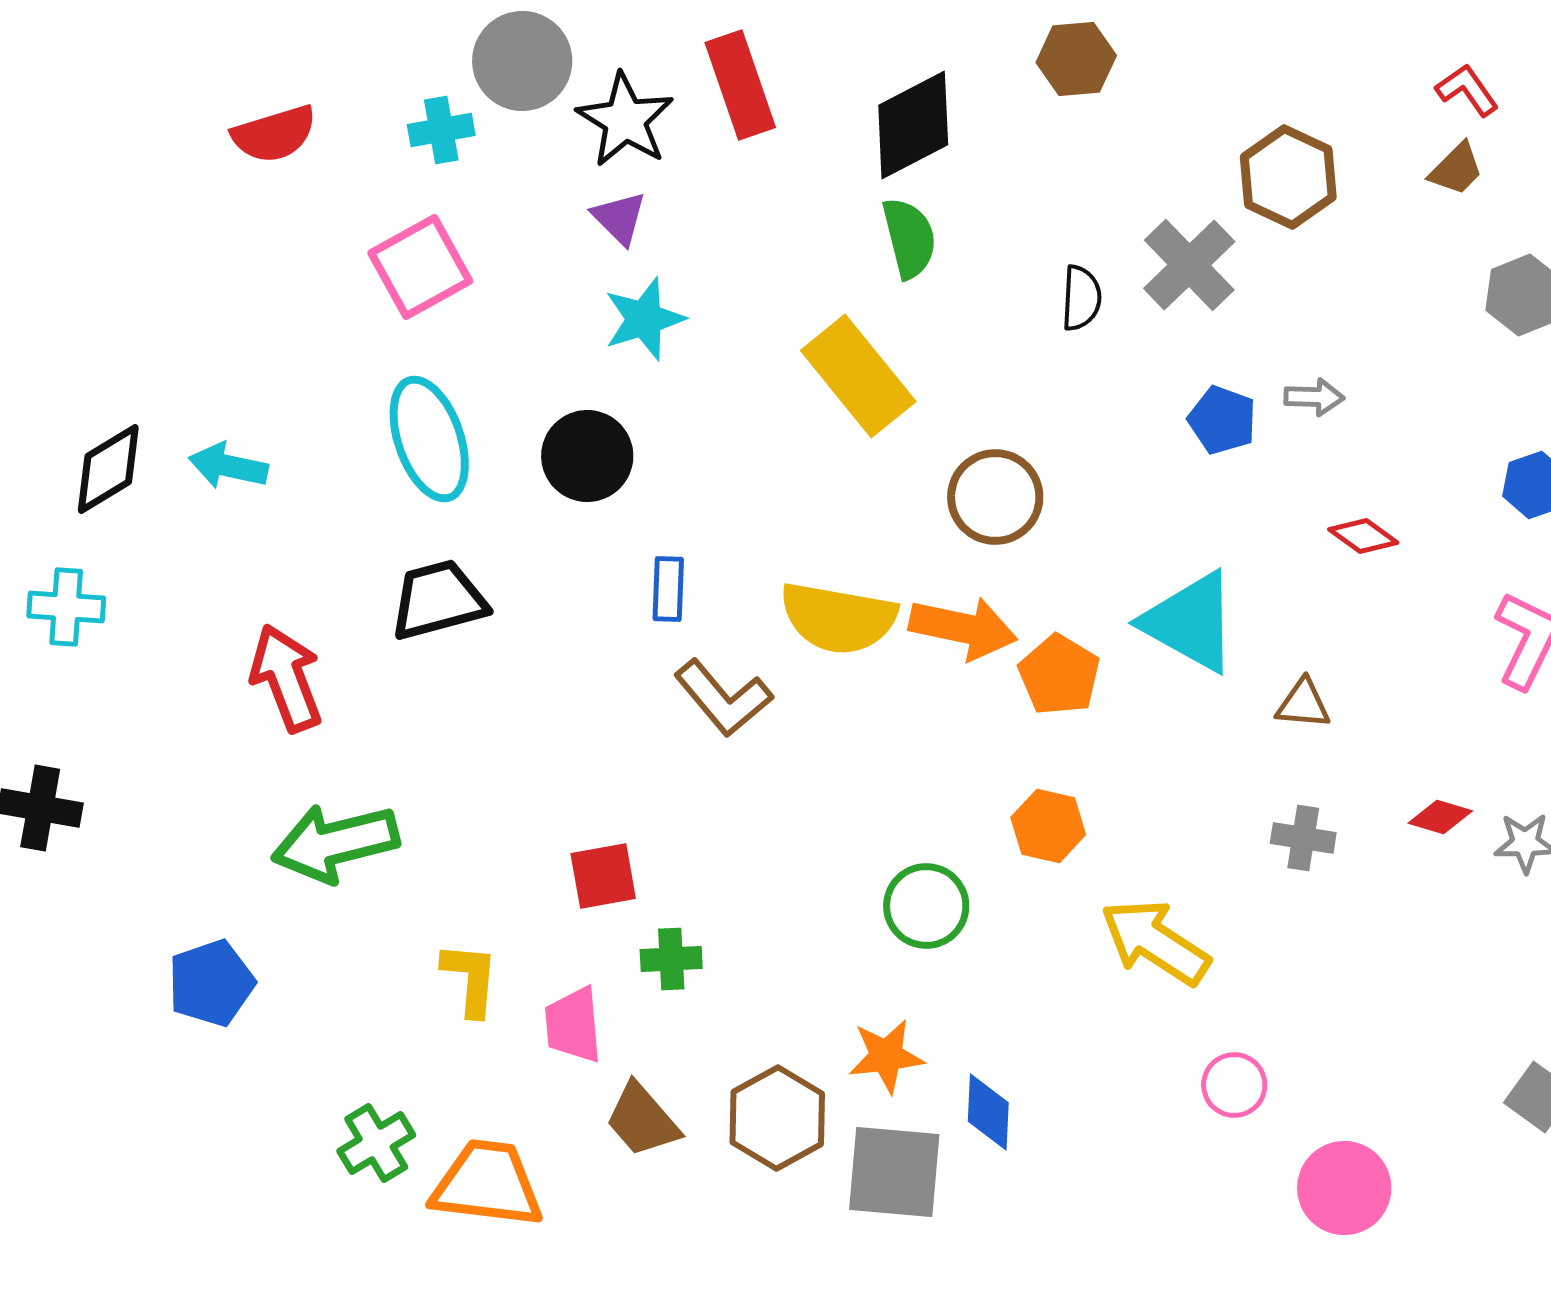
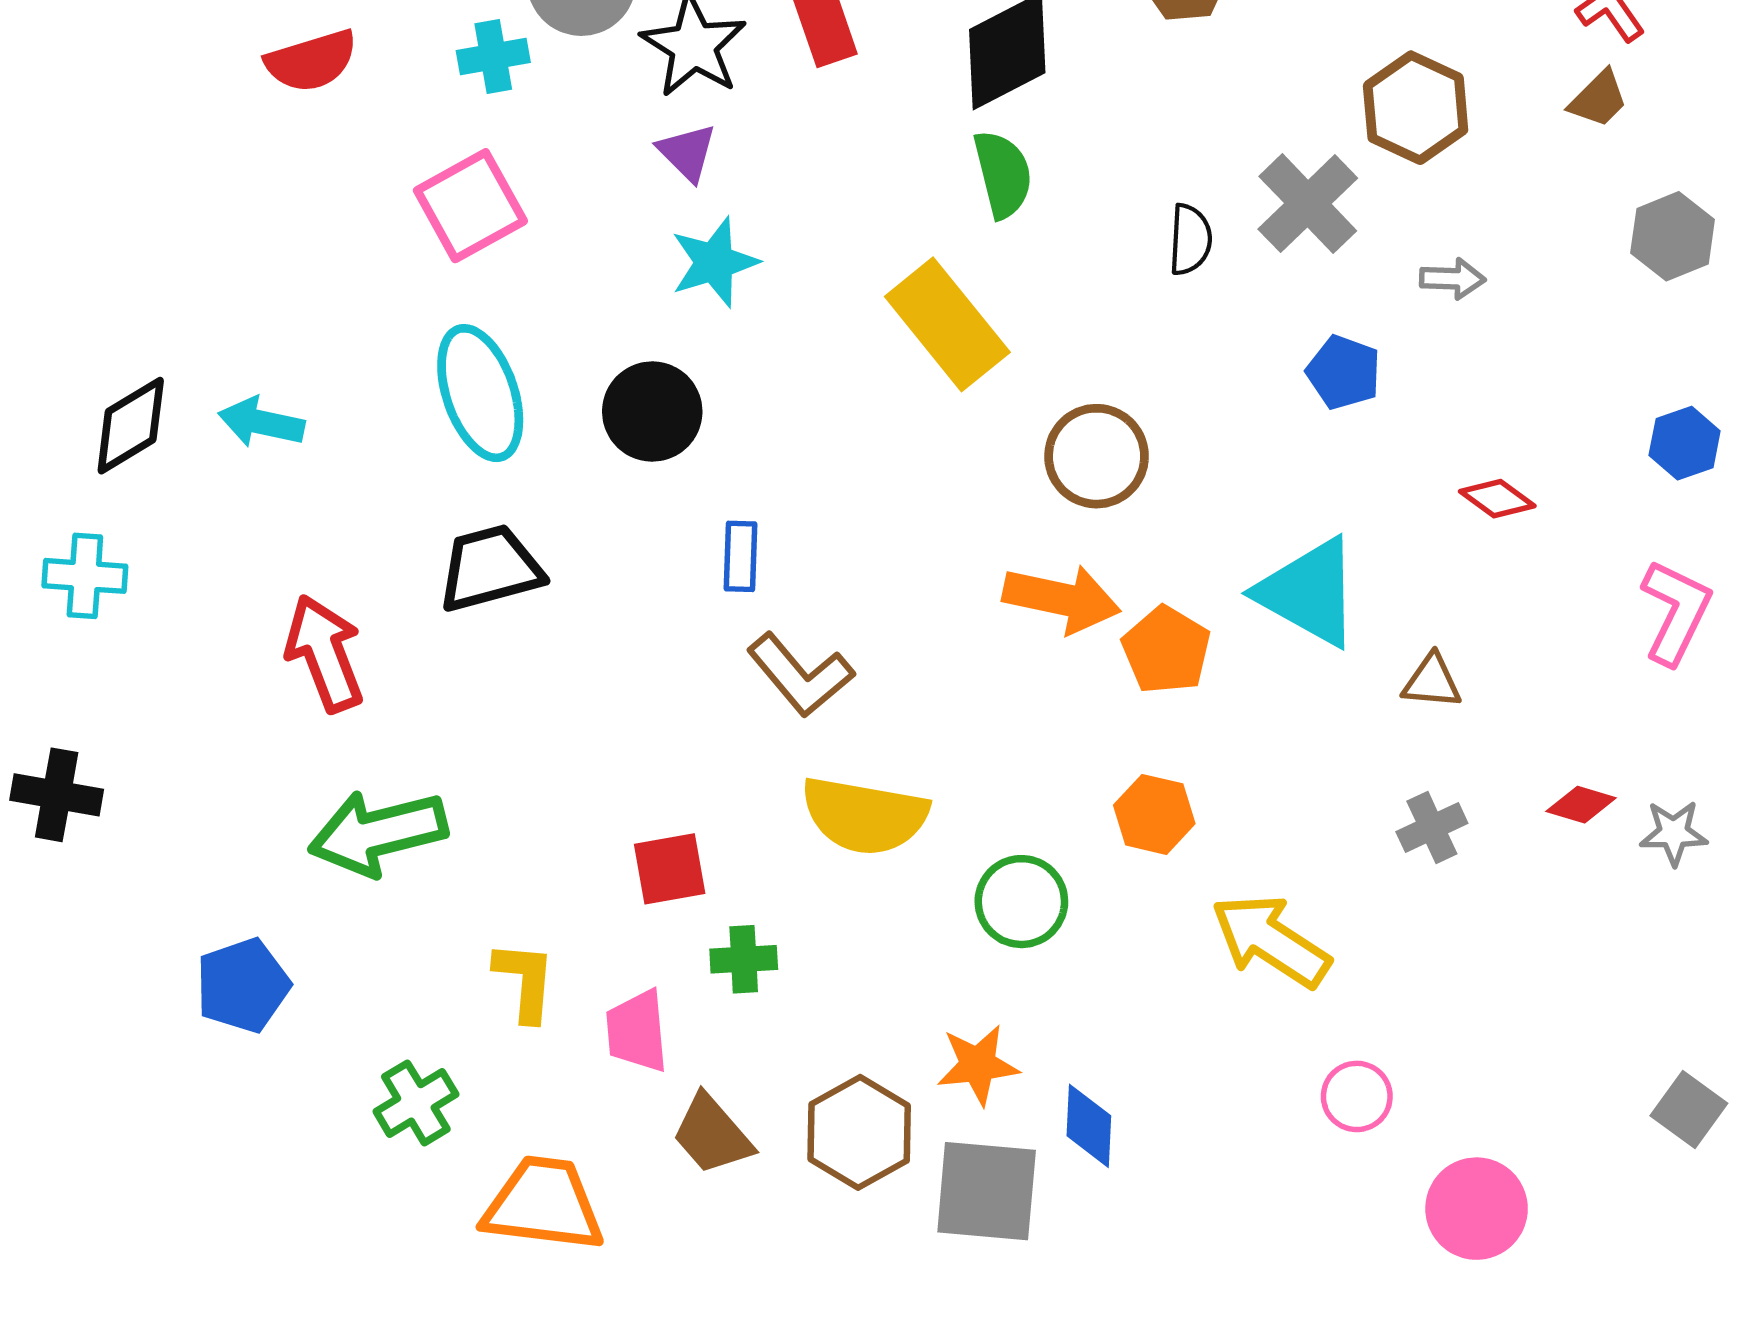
gray arrow: (1314, 397) -> (1453, 279), moved
yellow semicircle: (838, 618) -> (865, 816), moved
gray cross: (1303, 838) -> (1432, 827), turned -34
green cross: (376, 1143) -> (416, 1103), moved

